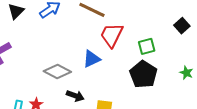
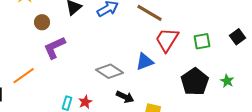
green square: (147, 46) -> (202, 41), moved
green star: (186, 73) -> (227, 81), moved

